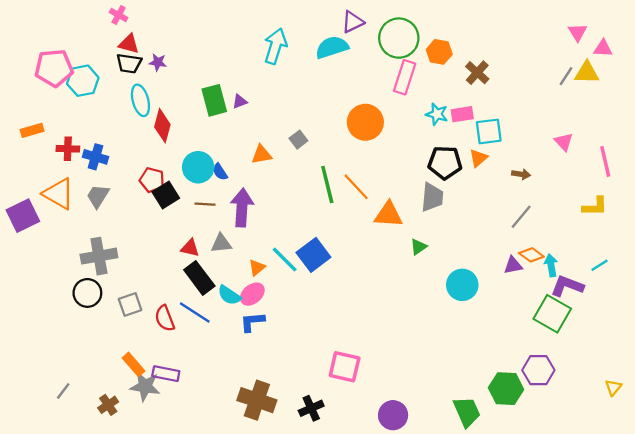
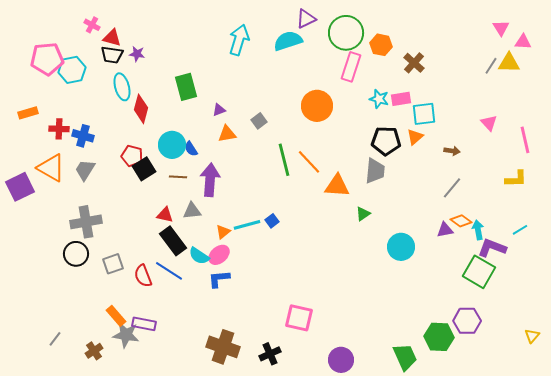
pink cross: (119, 15) -> (92, 25), moved
purple triangle: (240, 101) -> (219, 110), moved
blue square: (313, 255) -> (272, 221), size x0.5
cyan line: (285, 259) -> (247, 225), turned -60

